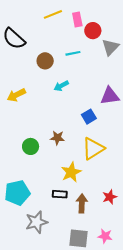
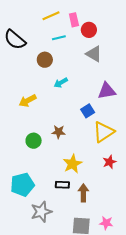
gray triangle: (110, 47) -> (94, 54), moved, turned -42
cyan line: (73, 53) -> (59, 38), moved
yellow arrow: (16, 95) -> (28, 101), moved
yellow triangle: (93, 149) -> (104, 132), moved
red star: (110, 197) -> (109, 162), moved

